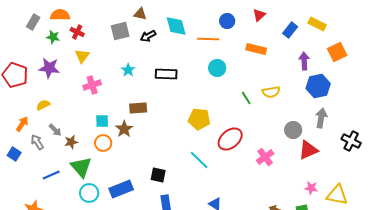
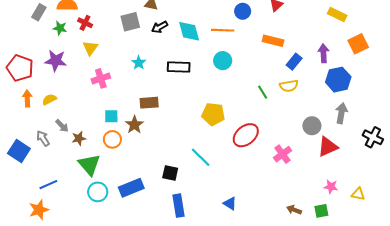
cyan diamond: (176, 26) -> (189, 31), moved
blue rectangle: (290, 30) -> (294, 62), moved
cyan circle: (217, 68) -> (223, 61), moved
orange arrow: (22, 124) -> (27, 98), moved, turned -35
blue square: (14, 154) -> (19, 151), size x1.5
cyan line: (199, 160) -> (201, 157), moved
blue line: (51, 175) -> (48, 185), moved
yellow triangle: (337, 195) -> (358, 194), size x0.6

